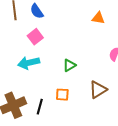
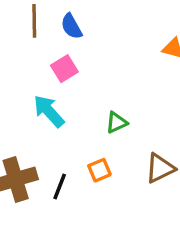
cyan arrow: (29, 63) -> (49, 111), turned 55
orange square: (62, 95) -> (99, 170), turned -32

